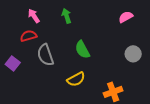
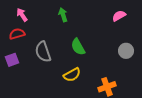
pink arrow: (34, 16) -> (22, 15), moved
red semicircle: (29, 36) -> (17, 34), moved
purple square: (13, 63) -> (12, 60), turned 32

